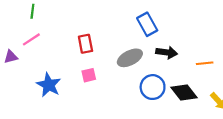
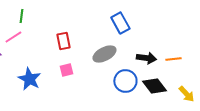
green line: (32, 11) -> (21, 16), moved
black arrow: (167, 52) -> (146, 58), moved

